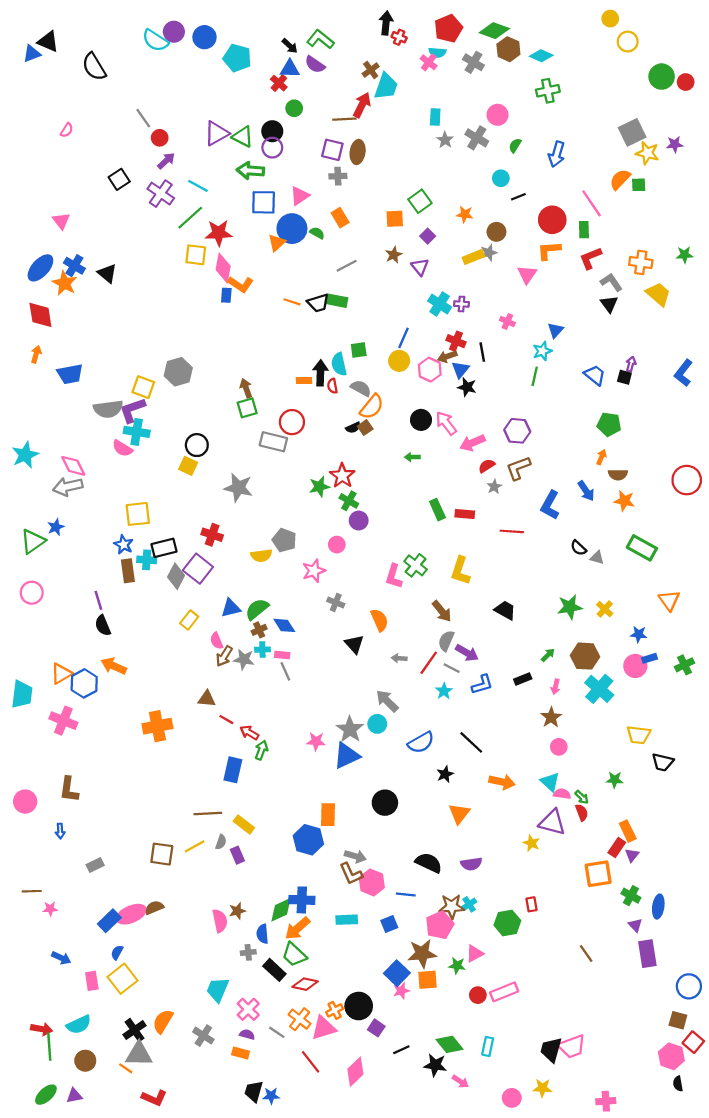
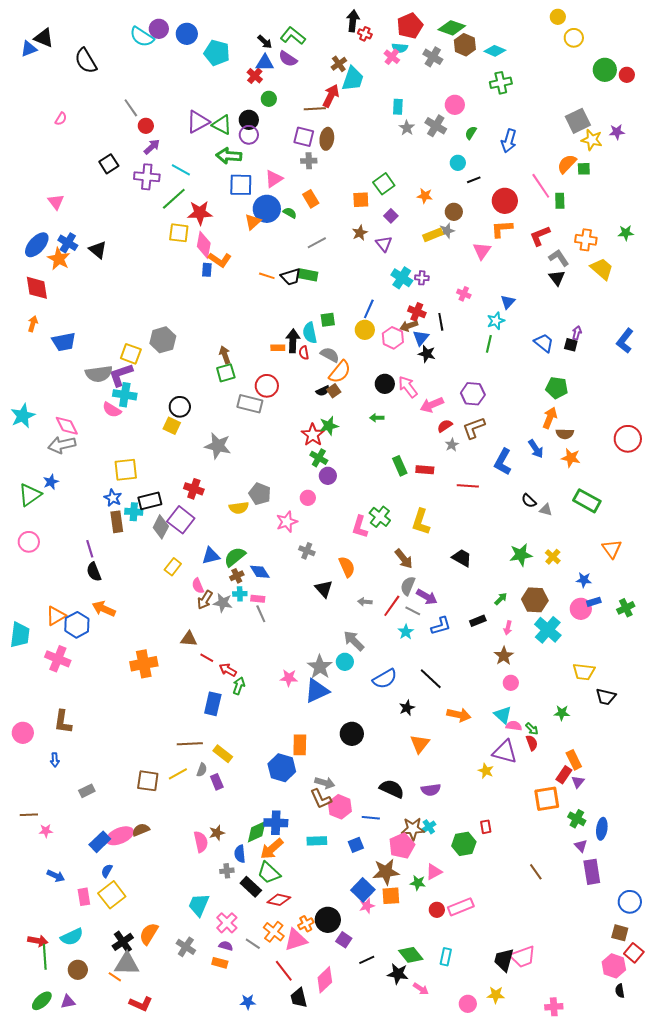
purple cross: (161, 194) -> (147, 177), turned -30
green rectangle: (584, 230) -> (560, 201), moved
orange arrow: (601, 457) -> (550, 418), size x1.5
green star: (319, 487) -> (329, 426), moved
black trapezoid: (254, 1091) -> (299, 998), moved, turned -30

